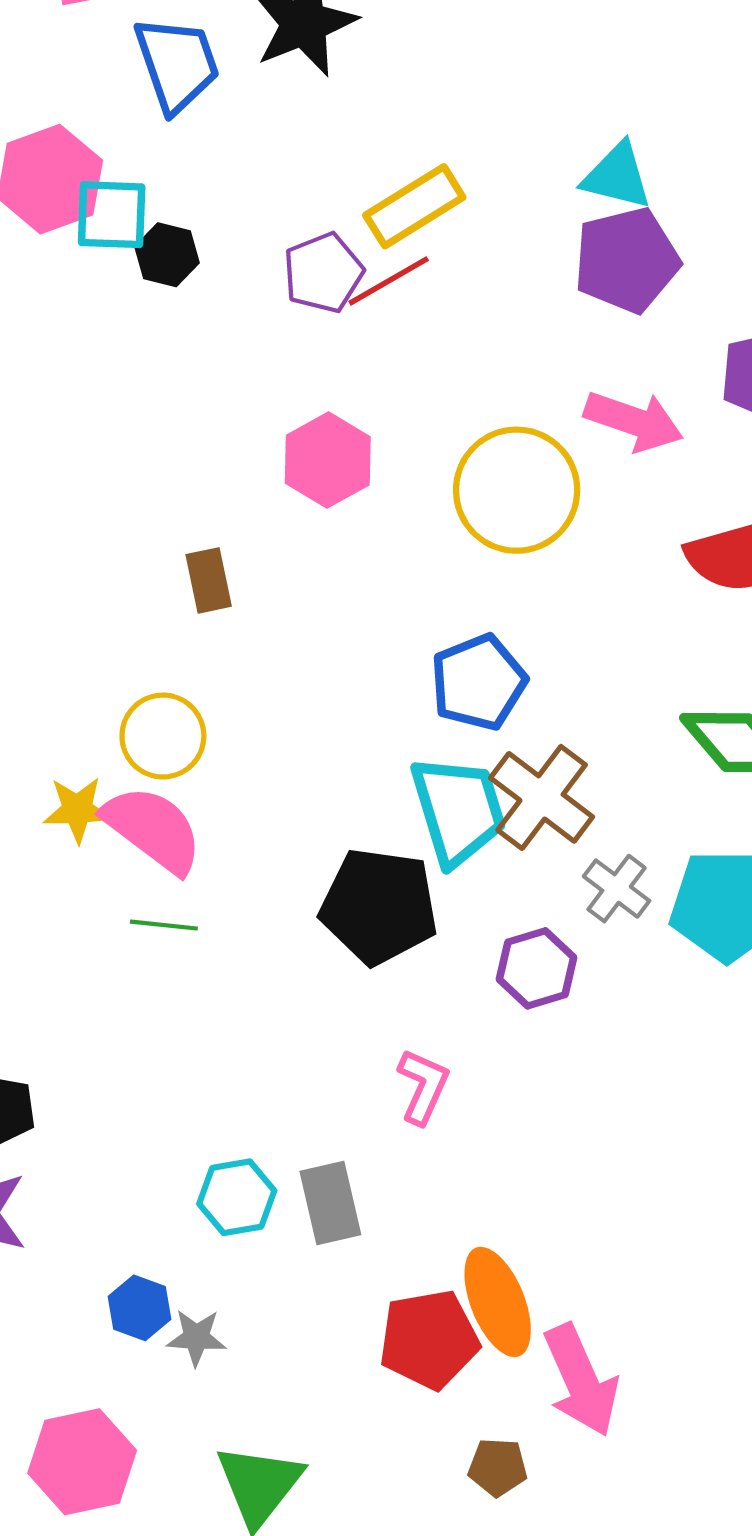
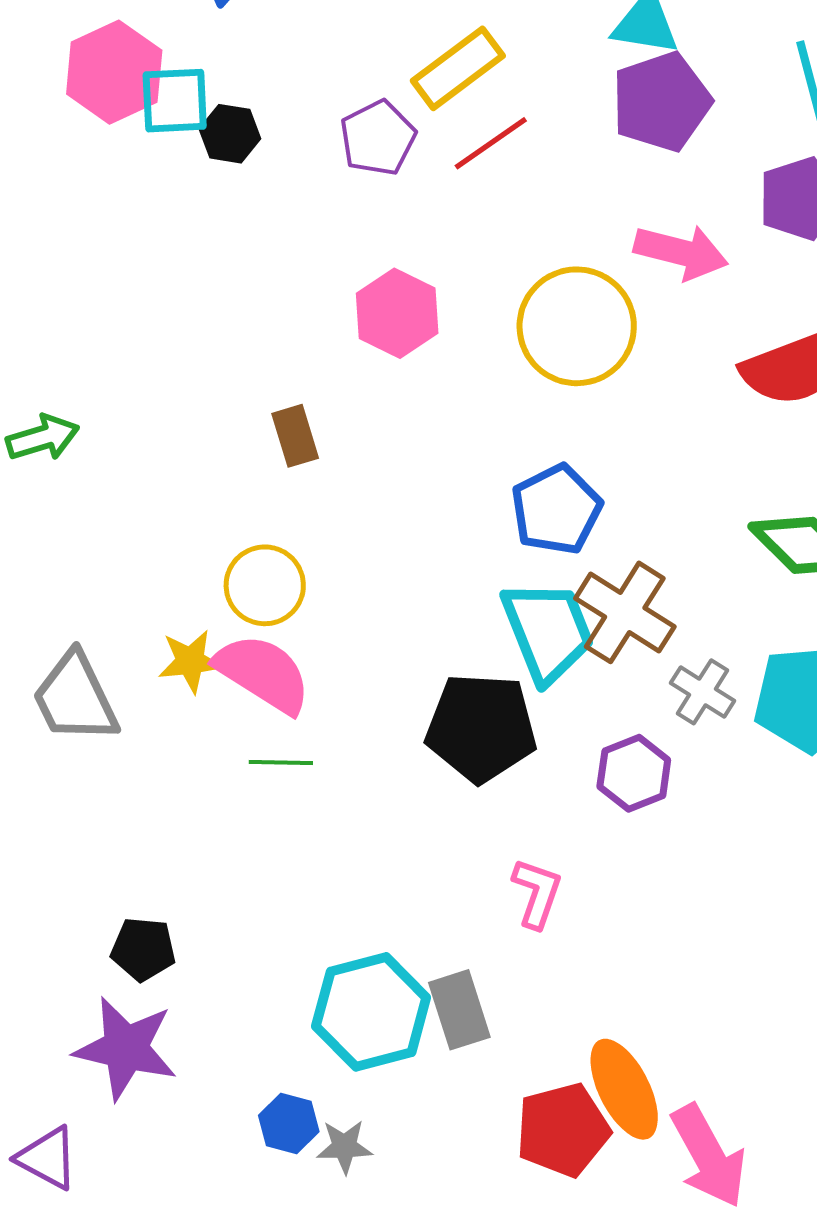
red line: (389, 281) -> (491, 143), moved
cyan hexagon: (237, 1197) -> (371, 1012), size x1.6

